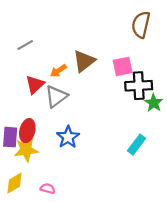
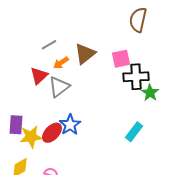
gray line: (25, 45) -> (49, 45), moved
red ellipse: (27, 131) -> (52, 133), moved, turned 30

